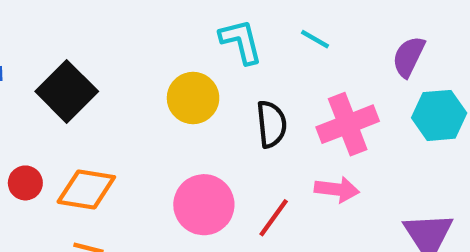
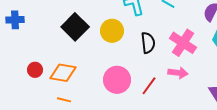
black square: (67, 91) -> (75, 27), moved
pink cross: (348, 124) -> (183, 43), turned -36

